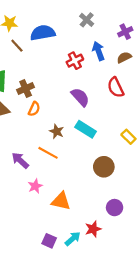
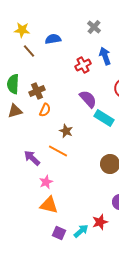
blue semicircle: (43, 33) -> (53, 39), size x0.7
cyan rectangle: (86, 129) -> (104, 118), moved
orange triangle: (61, 201) -> (49, 205), moved

